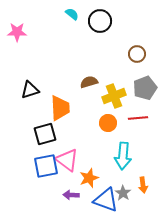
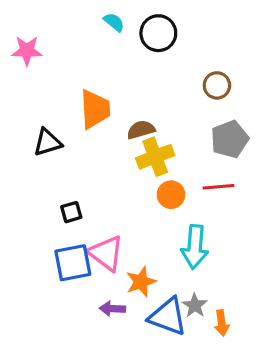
yellow cross: (114, 96) -> (155, 157), moved
orange trapezoid: (60, 108) -> (95, 109), moved
black square: (45, 134) -> (71, 212), size x0.6
orange arrow: (143, 185) -> (222, 323), moved

